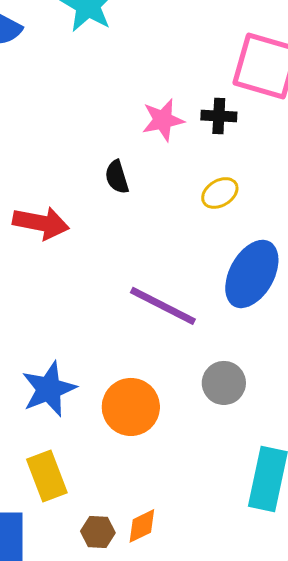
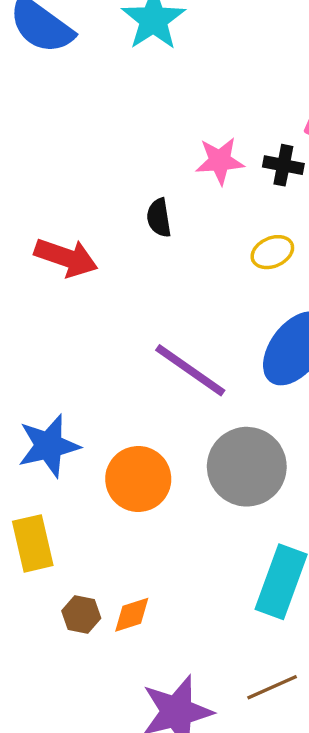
gray circle: (224, 383) -> (247, 467), size x1.6

